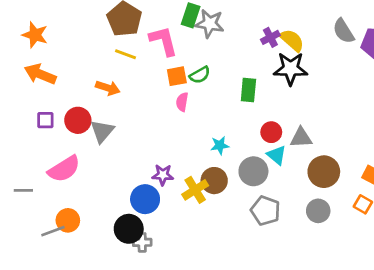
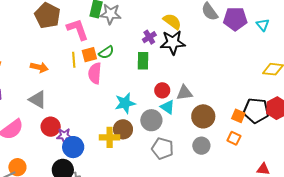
purple cross: (270, 37) -> (149, 37), moved
yellow line: (126, 54) -> (74, 60), moved, turned 70
pink semicircle: (182, 102) -> (95, 73), size x1.5
red circle: (78, 120) -> (51, 127), moved
gray triangle: (102, 131) -> (38, 100), turned -36
cyan star: (220, 145) -> (125, 103), size x1.5
purple star: (163, 175) -> (64, 136), moved
yellow cross: (195, 190) -> (110, 137), turned 36

